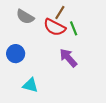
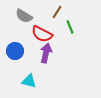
red semicircle: (55, 27) -> (42, 34), moved
purple arrow: (68, 58) -> (46, 53), moved, turned 54

